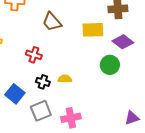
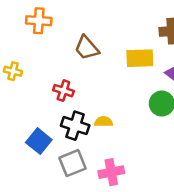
black cross: (43, 82) -> (75, 126), size x1.5

